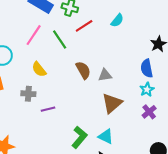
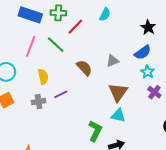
blue semicircle: (147, 68) -> (143, 52), turned -102
yellow semicircle: (39, 69) -> (43, 77), turned -140
gray triangle: (105, 75) -> (113, 61), moved
purple line: (48, 109) -> (61, 94), moved
cyan triangle: (106, 136) -> (118, 115), moved

